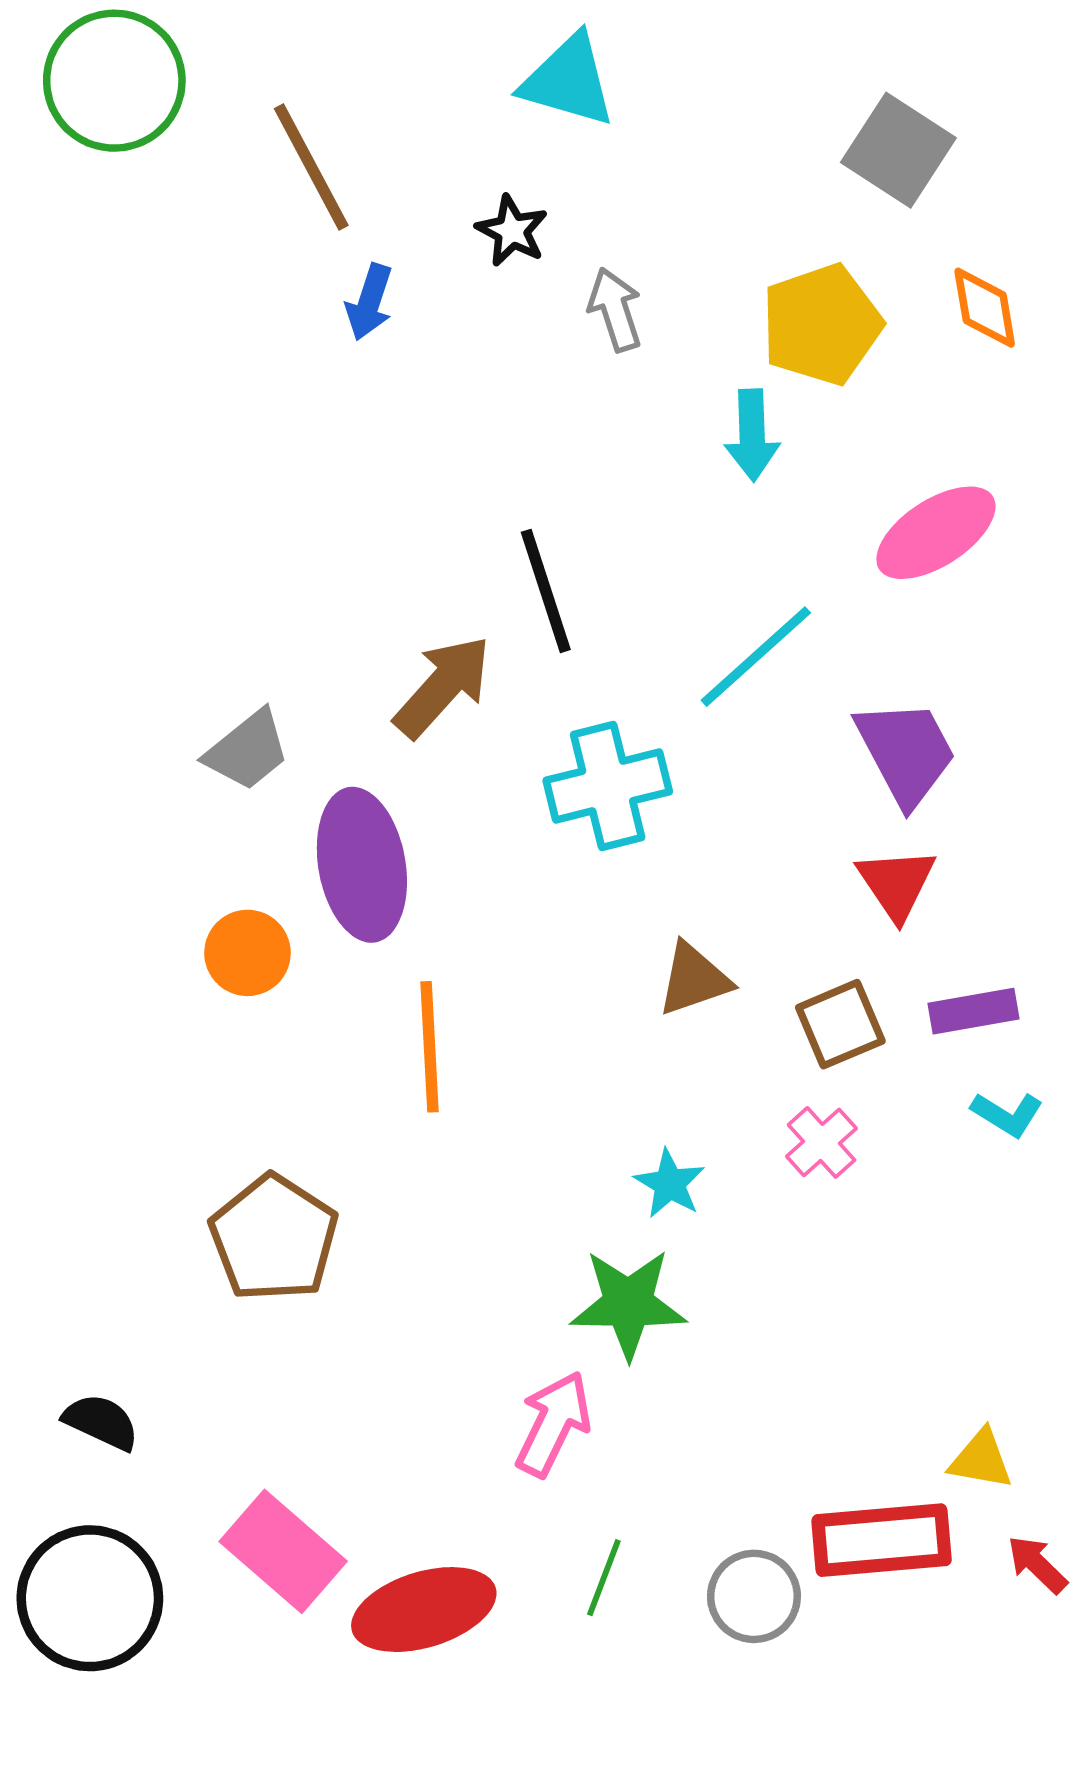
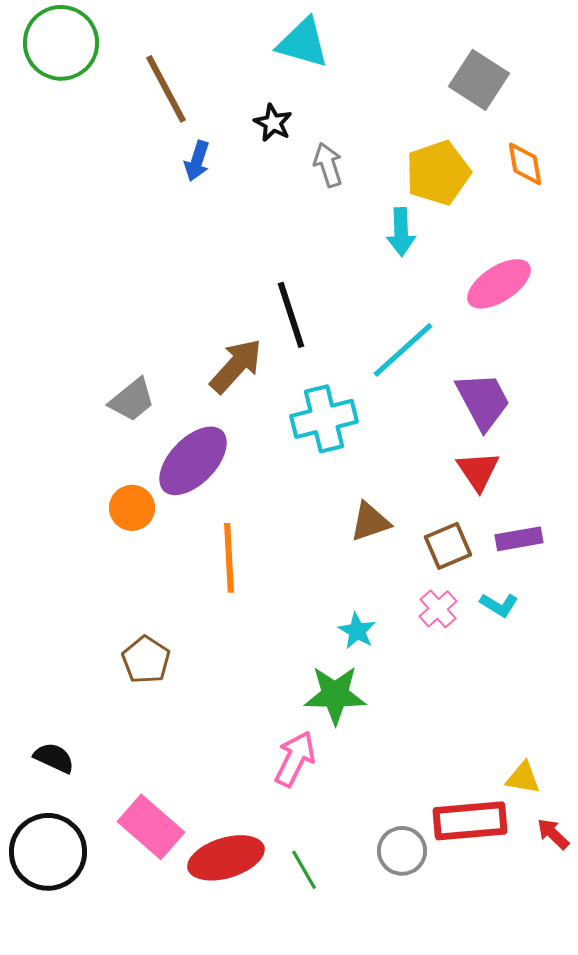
purple ellipse: (362, 865) -> (193, 461), turned 54
cyan L-shape: (1007, 1114) -> (499, 605), moved
brown pentagon: (274, 1238) -> (146, 660), size x0.7
green line: (604, 1578) -> (304, 870), moved, turned -51

